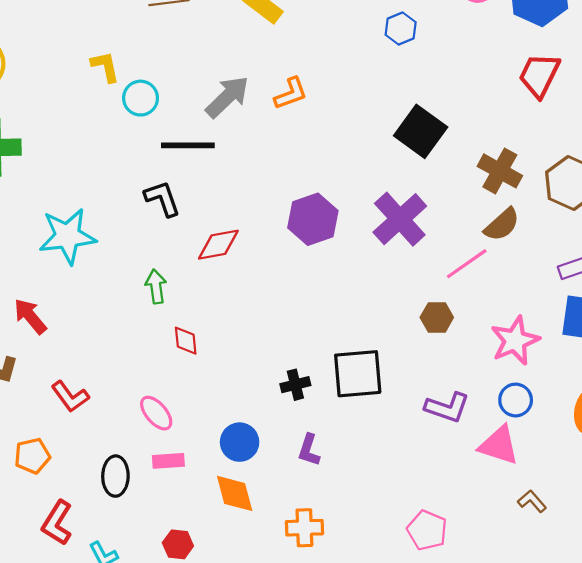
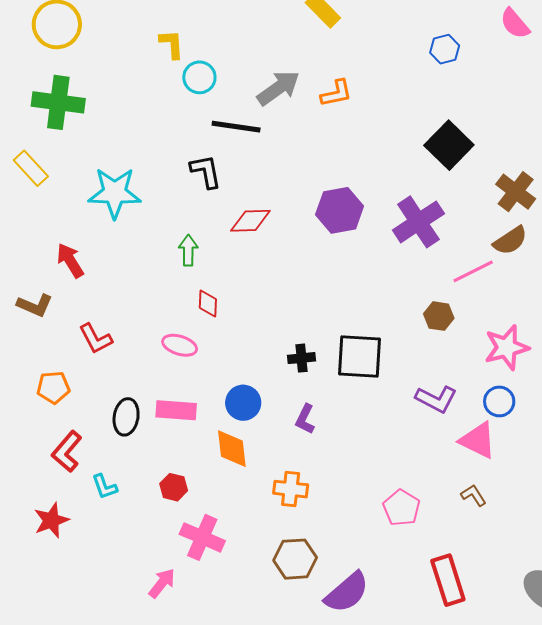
pink ellipse: (156, 413) -> (180, 345), moved, turned -40
pink rectangle: (168, 461) -> (176, 410), size x1.4
brown L-shape: (532, 501) -> (474, 495), moved

